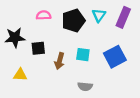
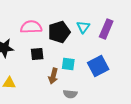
pink semicircle: (44, 15) -> (31, 27), size x1.5
black square: (38, 48) -> (37, 54), moved
brown arrow: (60, 61) -> (53, 76), moved

